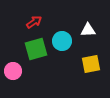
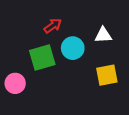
red arrow: (34, 22) -> (53, 26), moved

